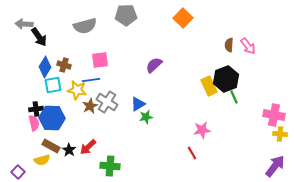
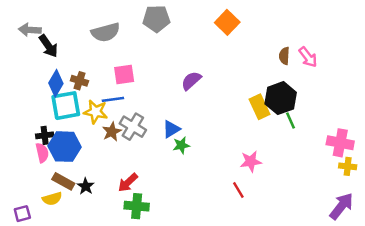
cyan square: (53, 85) -> (66, 106), size x1.4
red arrow: (88, 147) -> (128, 183), moved
purple square: (18, 172) -> (22, 214), turned 32

